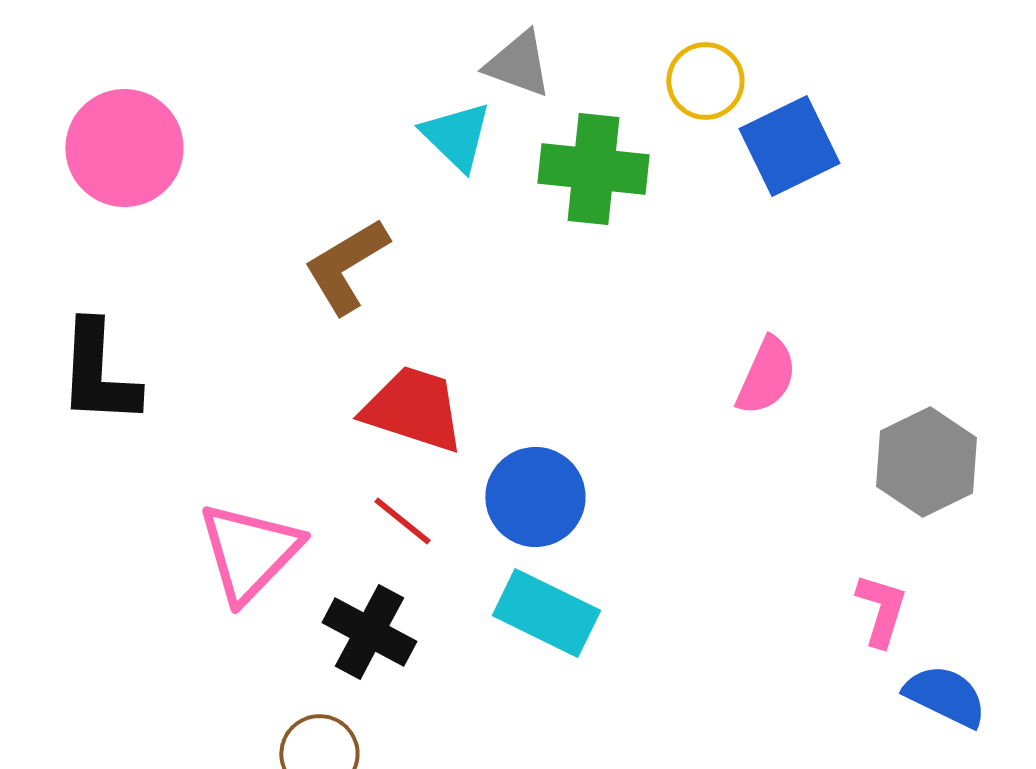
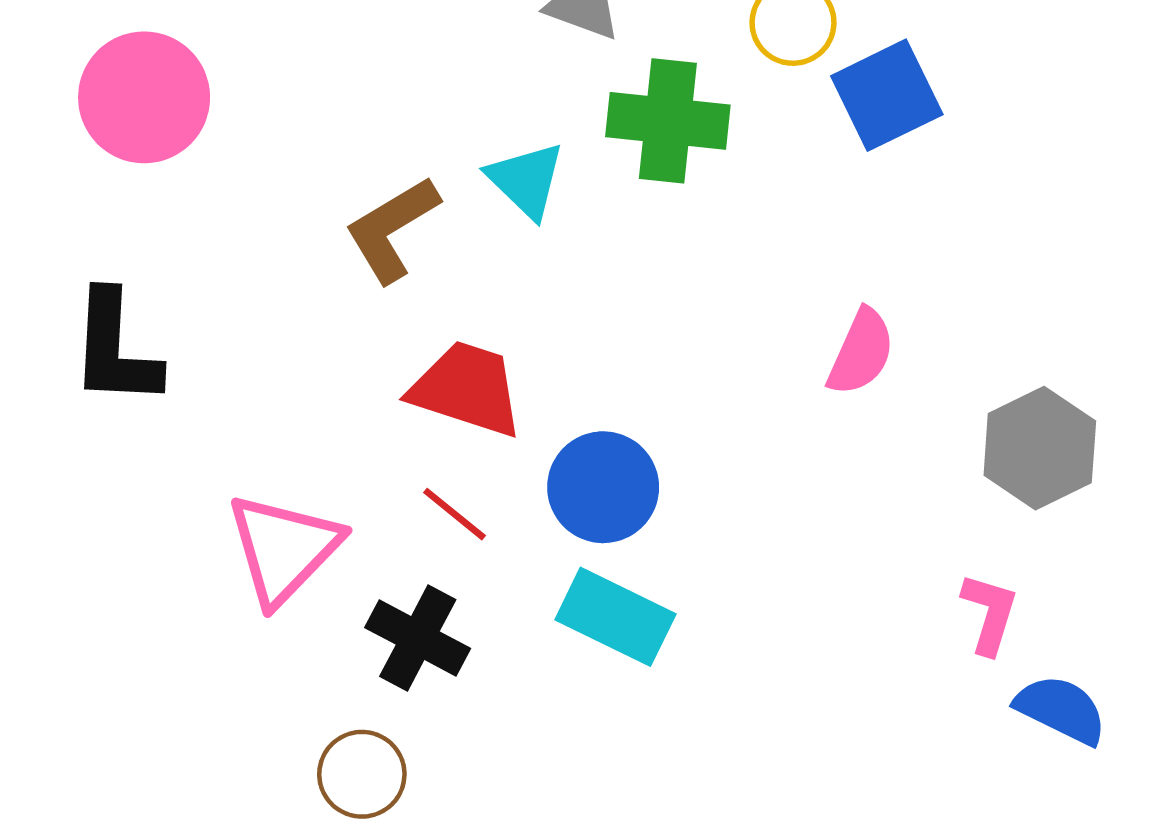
cyan triangle: (456, 136) -> (526, 180), moved

